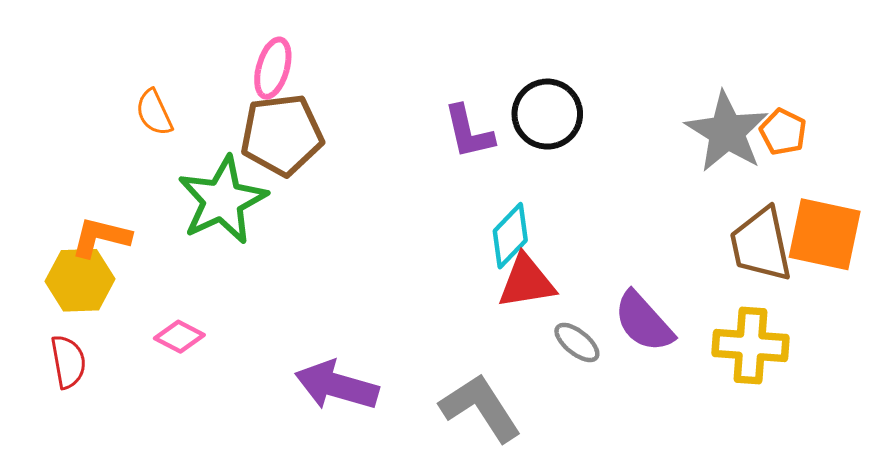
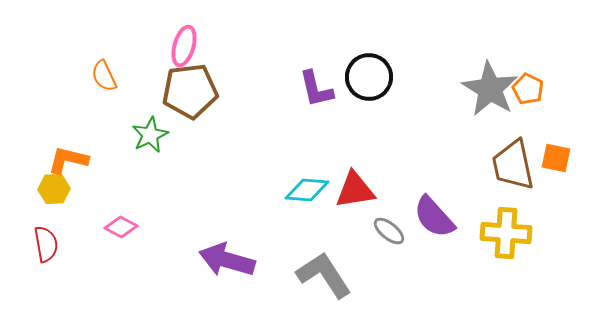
green star: (222, 200) -> (150, 135), size x0.6
orange square: (825, 234) -> (556, 158), size x0.6
cyan diamond: (510, 236) -> (307, 190), moved, turned 51
yellow hexagon: (80, 280) -> (54, 189), size x0.7

